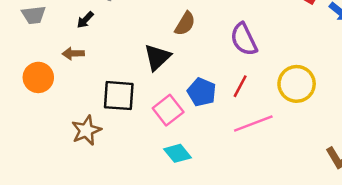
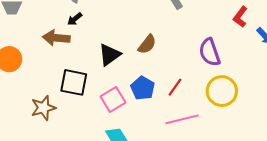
black arrow: (85, 20) -> (75, 19), moved
brown semicircle: (185, 24) -> (147, 44), moved
purple semicircle: (244, 39) -> (210, 52), moved
brown arrow: (73, 53) -> (56, 38), moved, size x1.5

